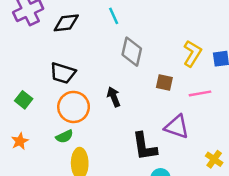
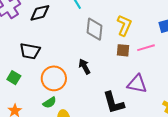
yellow L-shape: (192, 53) -> (124, 25), moved
black trapezoid: (63, 73) -> (30, 51), moved
pink line: (200, 93) -> (146, 48), moved

